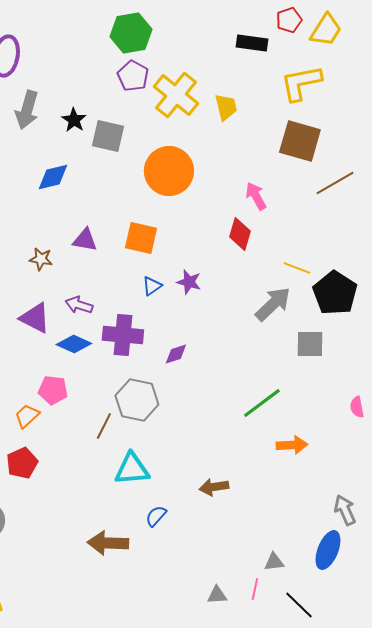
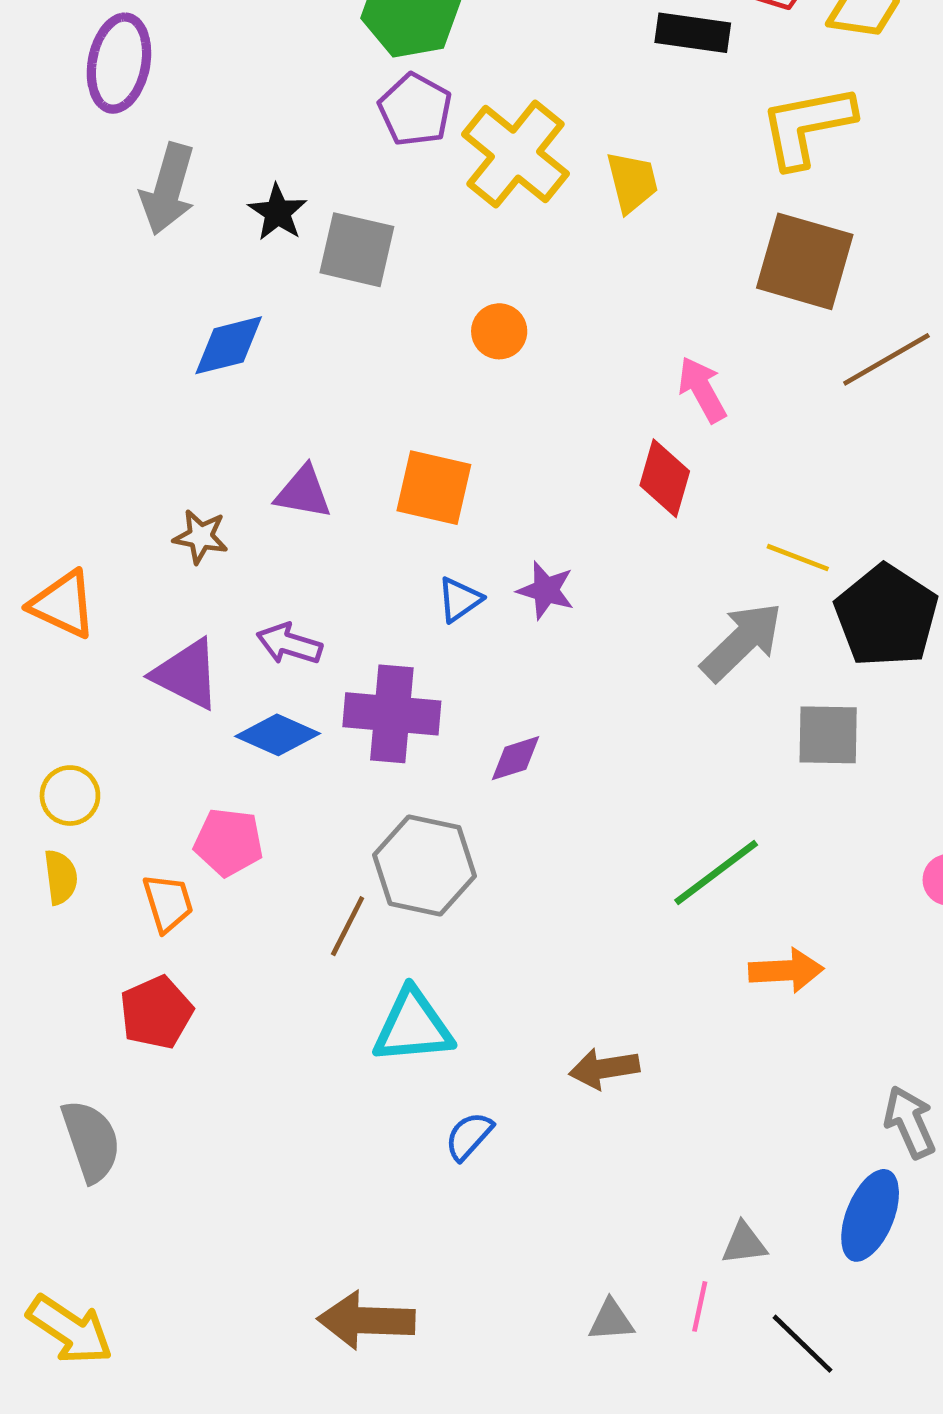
orange circle: (169, 171) -> (499, 331), size x0.5
orange trapezoid: (27, 416) -> (168, 903), turned 116
brown arrow: (108, 543) -> (366, 1320), moved

